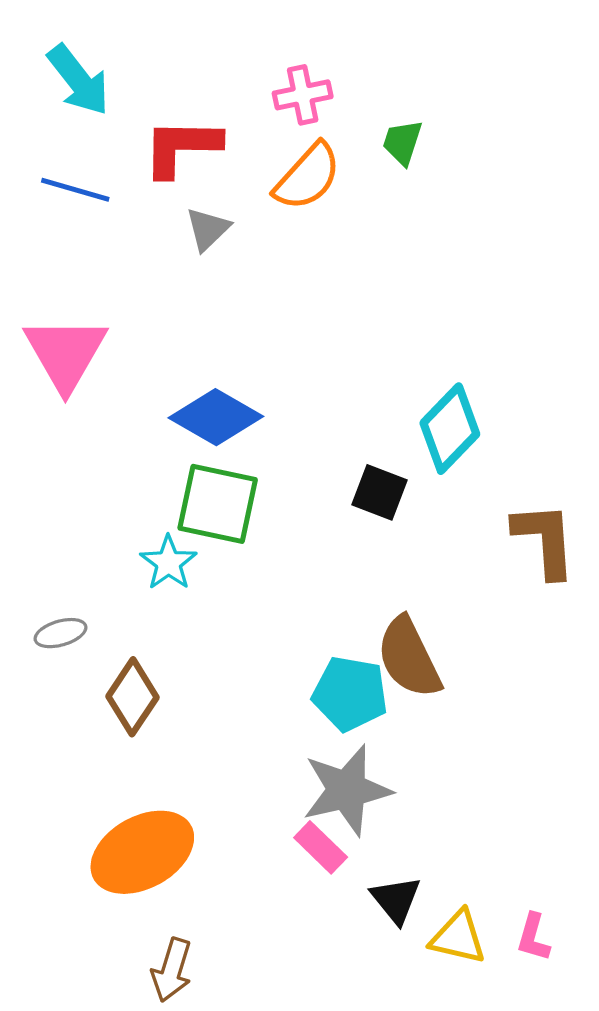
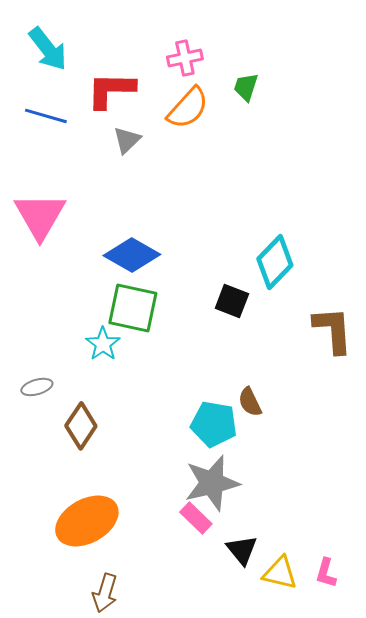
brown semicircle: (409, 658) -> (250, 402), size x0.6

